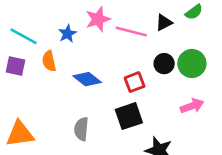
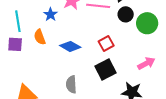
cyan line: (23, 36) -> (18, 21), turned 60
black circle: (164, 64) -> (126, 14), moved
pink arrow: (192, 106) -> (146, 63), moved

